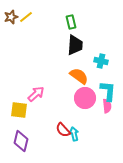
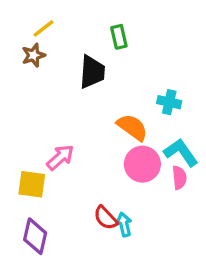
brown star: (11, 17) -> (33, 55), moved
black trapezoid: (75, 45) -> (92, 72), moved
cyan L-shape: (108, 91) -> (181, 152), turned -40

